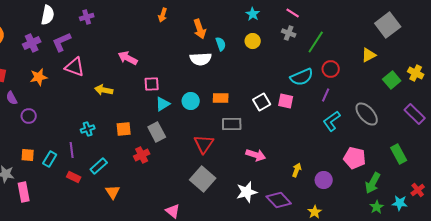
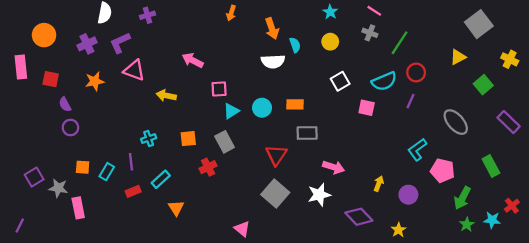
yellow cross: (416, 73) -> (510, 59), moved
white square: (262, 102) -> (340, 81), moved
purple circle: (29, 116) -> (70, 128), moved
cyan L-shape: (332, 121) -> (417, 150), moved
red rectangle: (74, 177) -> (133, 191), turned -48
white star: (247, 192) -> (319, 195), moved

